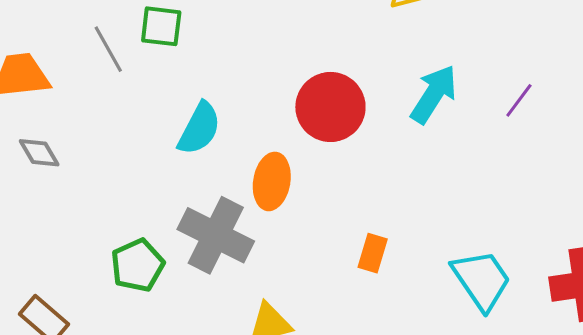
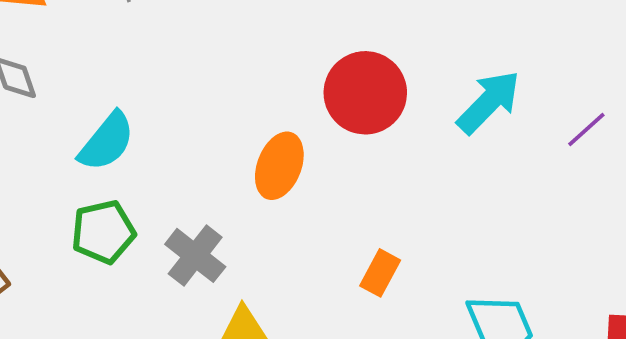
cyan semicircle: (199, 128) -> (107, 142), moved
gray cross: (216, 235) -> (195, 255), moved, size x0.7

